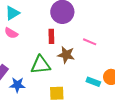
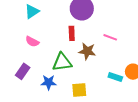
pink semicircle: (11, 33) -> (32, 42), moved
blue star: (17, 85) -> (49, 82), moved

